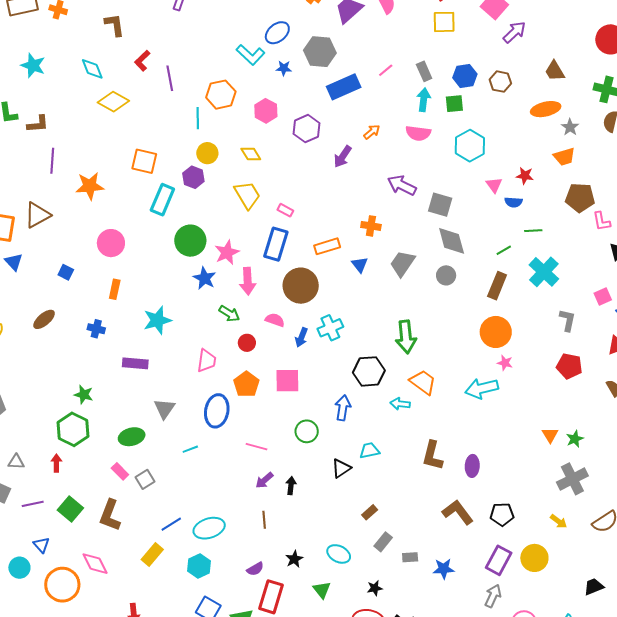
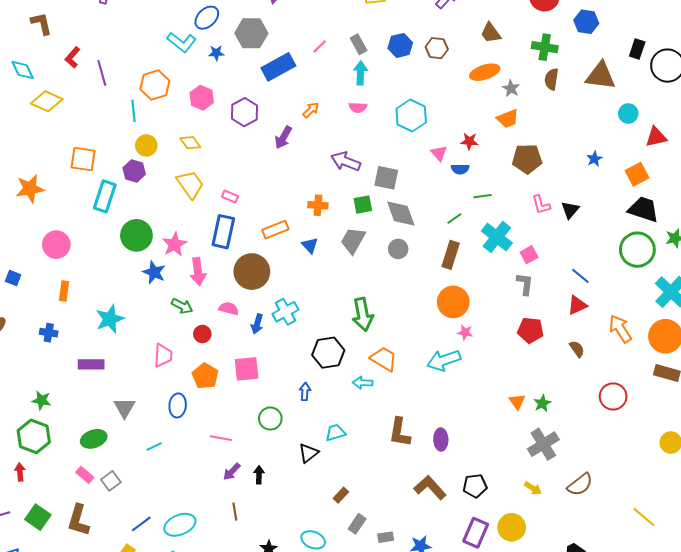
green square: (454, 104) -> (363, 205), moved
pink semicircle: (418, 133) -> (358, 107), size x0.7
pink L-shape: (602, 221) -> (541, 205), moved
pink square: (603, 296) -> (529, 255), moved
blue arrow: (343, 408) -> (305, 392), size x0.7
blue ellipse: (217, 411) -> (178, 405), size x0.7

